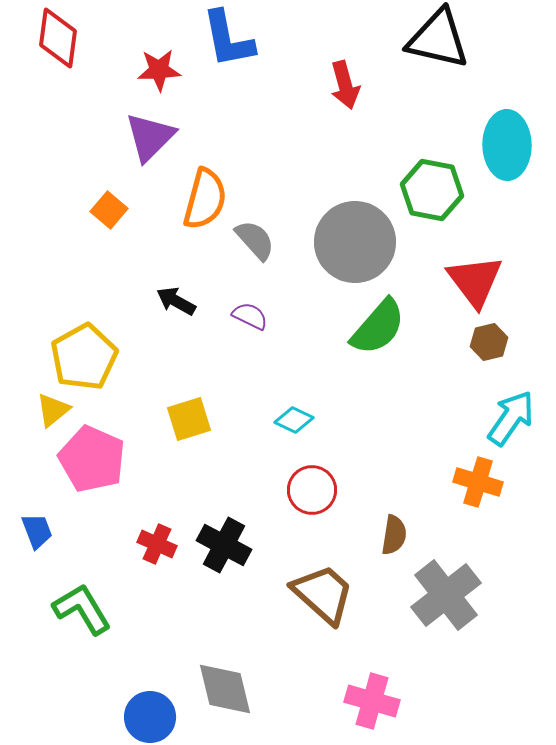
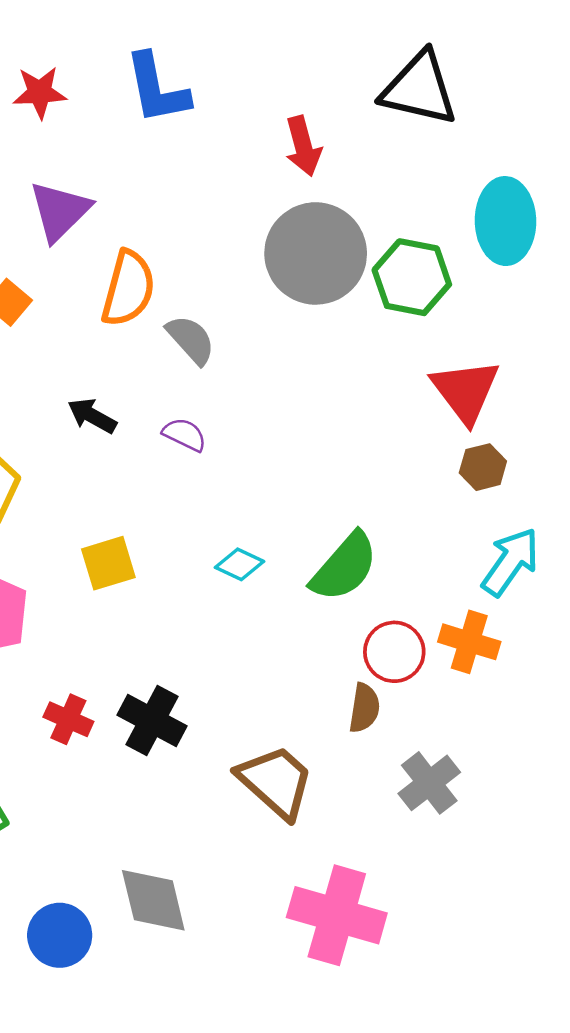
red star: (159, 70) -> (40, 92), moved
gray circle: (355, 242) -> (316, 253), moved
green semicircle: (378, 327) -> (344, 567), moved
red circle: (312, 490) -> (394, 652), moved
gray cross: (446, 595) -> (429, 783), size x0.7
pink cross: (372, 701) -> (337, 915), size x1.4

